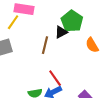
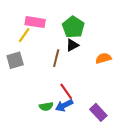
green pentagon: (72, 21) -> (73, 27), moved
orange semicircle: (92, 45) -> (103, 58), turned 105

